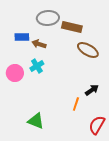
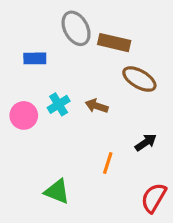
gray ellipse: (48, 18) -> (76, 28), turned 65
brown arrow: (39, 44) -> (97, 106), moved
orange line: (76, 104) -> (108, 163), moved

